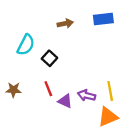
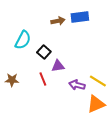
blue rectangle: (103, 19) -> (80, 17), moved
yellow line: (110, 91) -> (98, 81), turned -48
purple triangle: (65, 101) -> (58, 66), moved, turned -32

